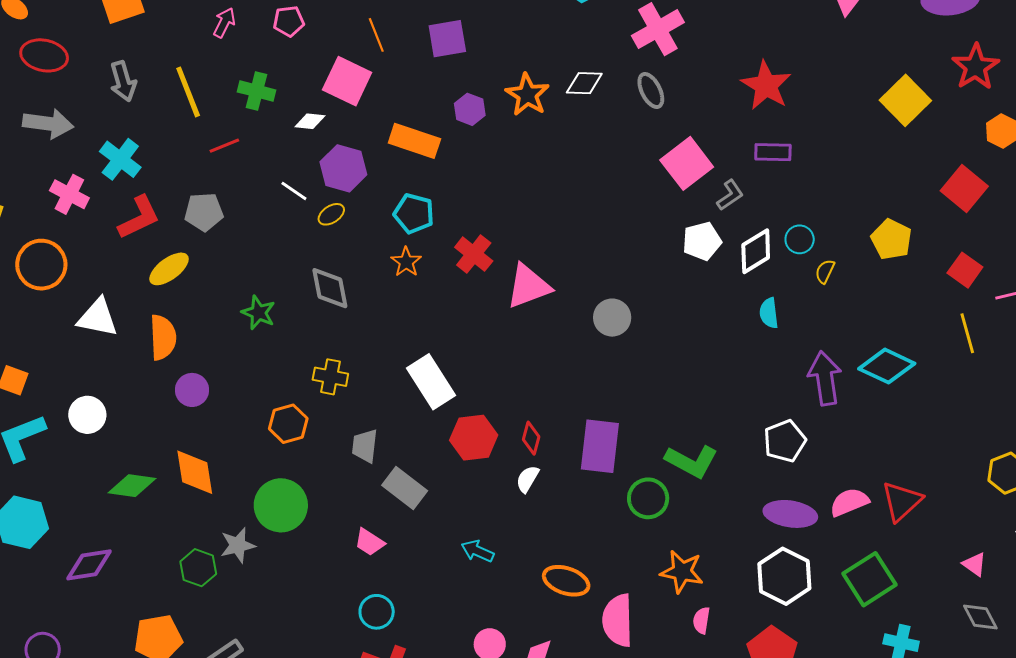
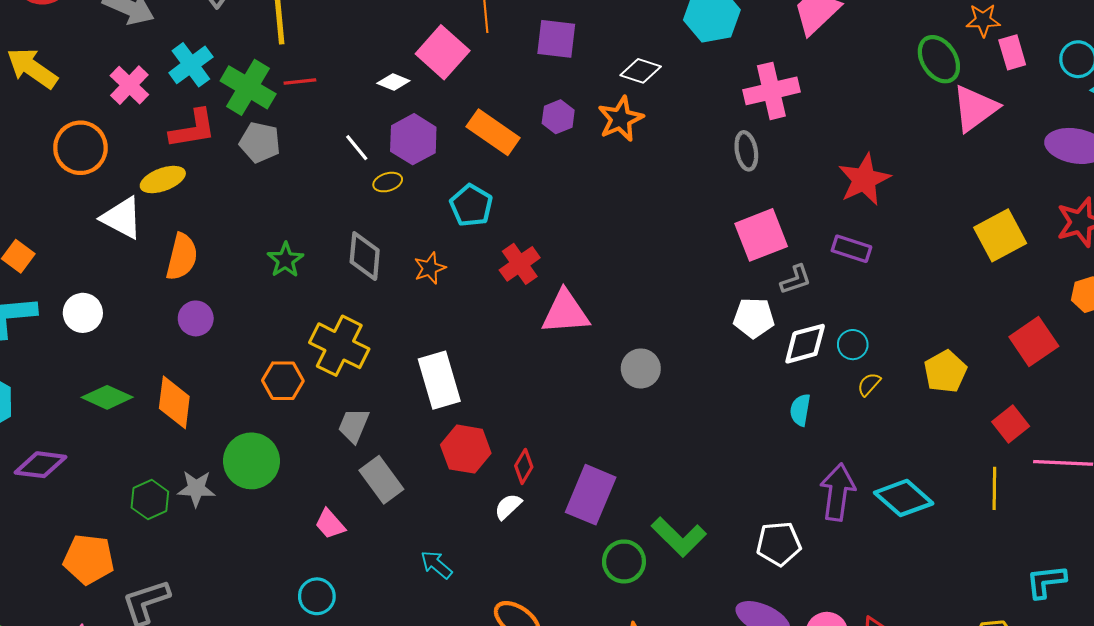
white diamond: (584, 83) -> (641, 71), moved
green cross: (257, 91) -> (248, 87), moved, size x1.4
orange star: (406, 262) -> (430, 268), moved
yellow ellipse: (169, 269) -> (163, 180), moved
yellow cross: (330, 377) -> (339, 346), size x1.6

